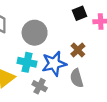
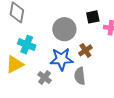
gray circle: (35, 33) -> (64, 29), moved
cyan cross: (27, 62) -> (27, 45), moved

